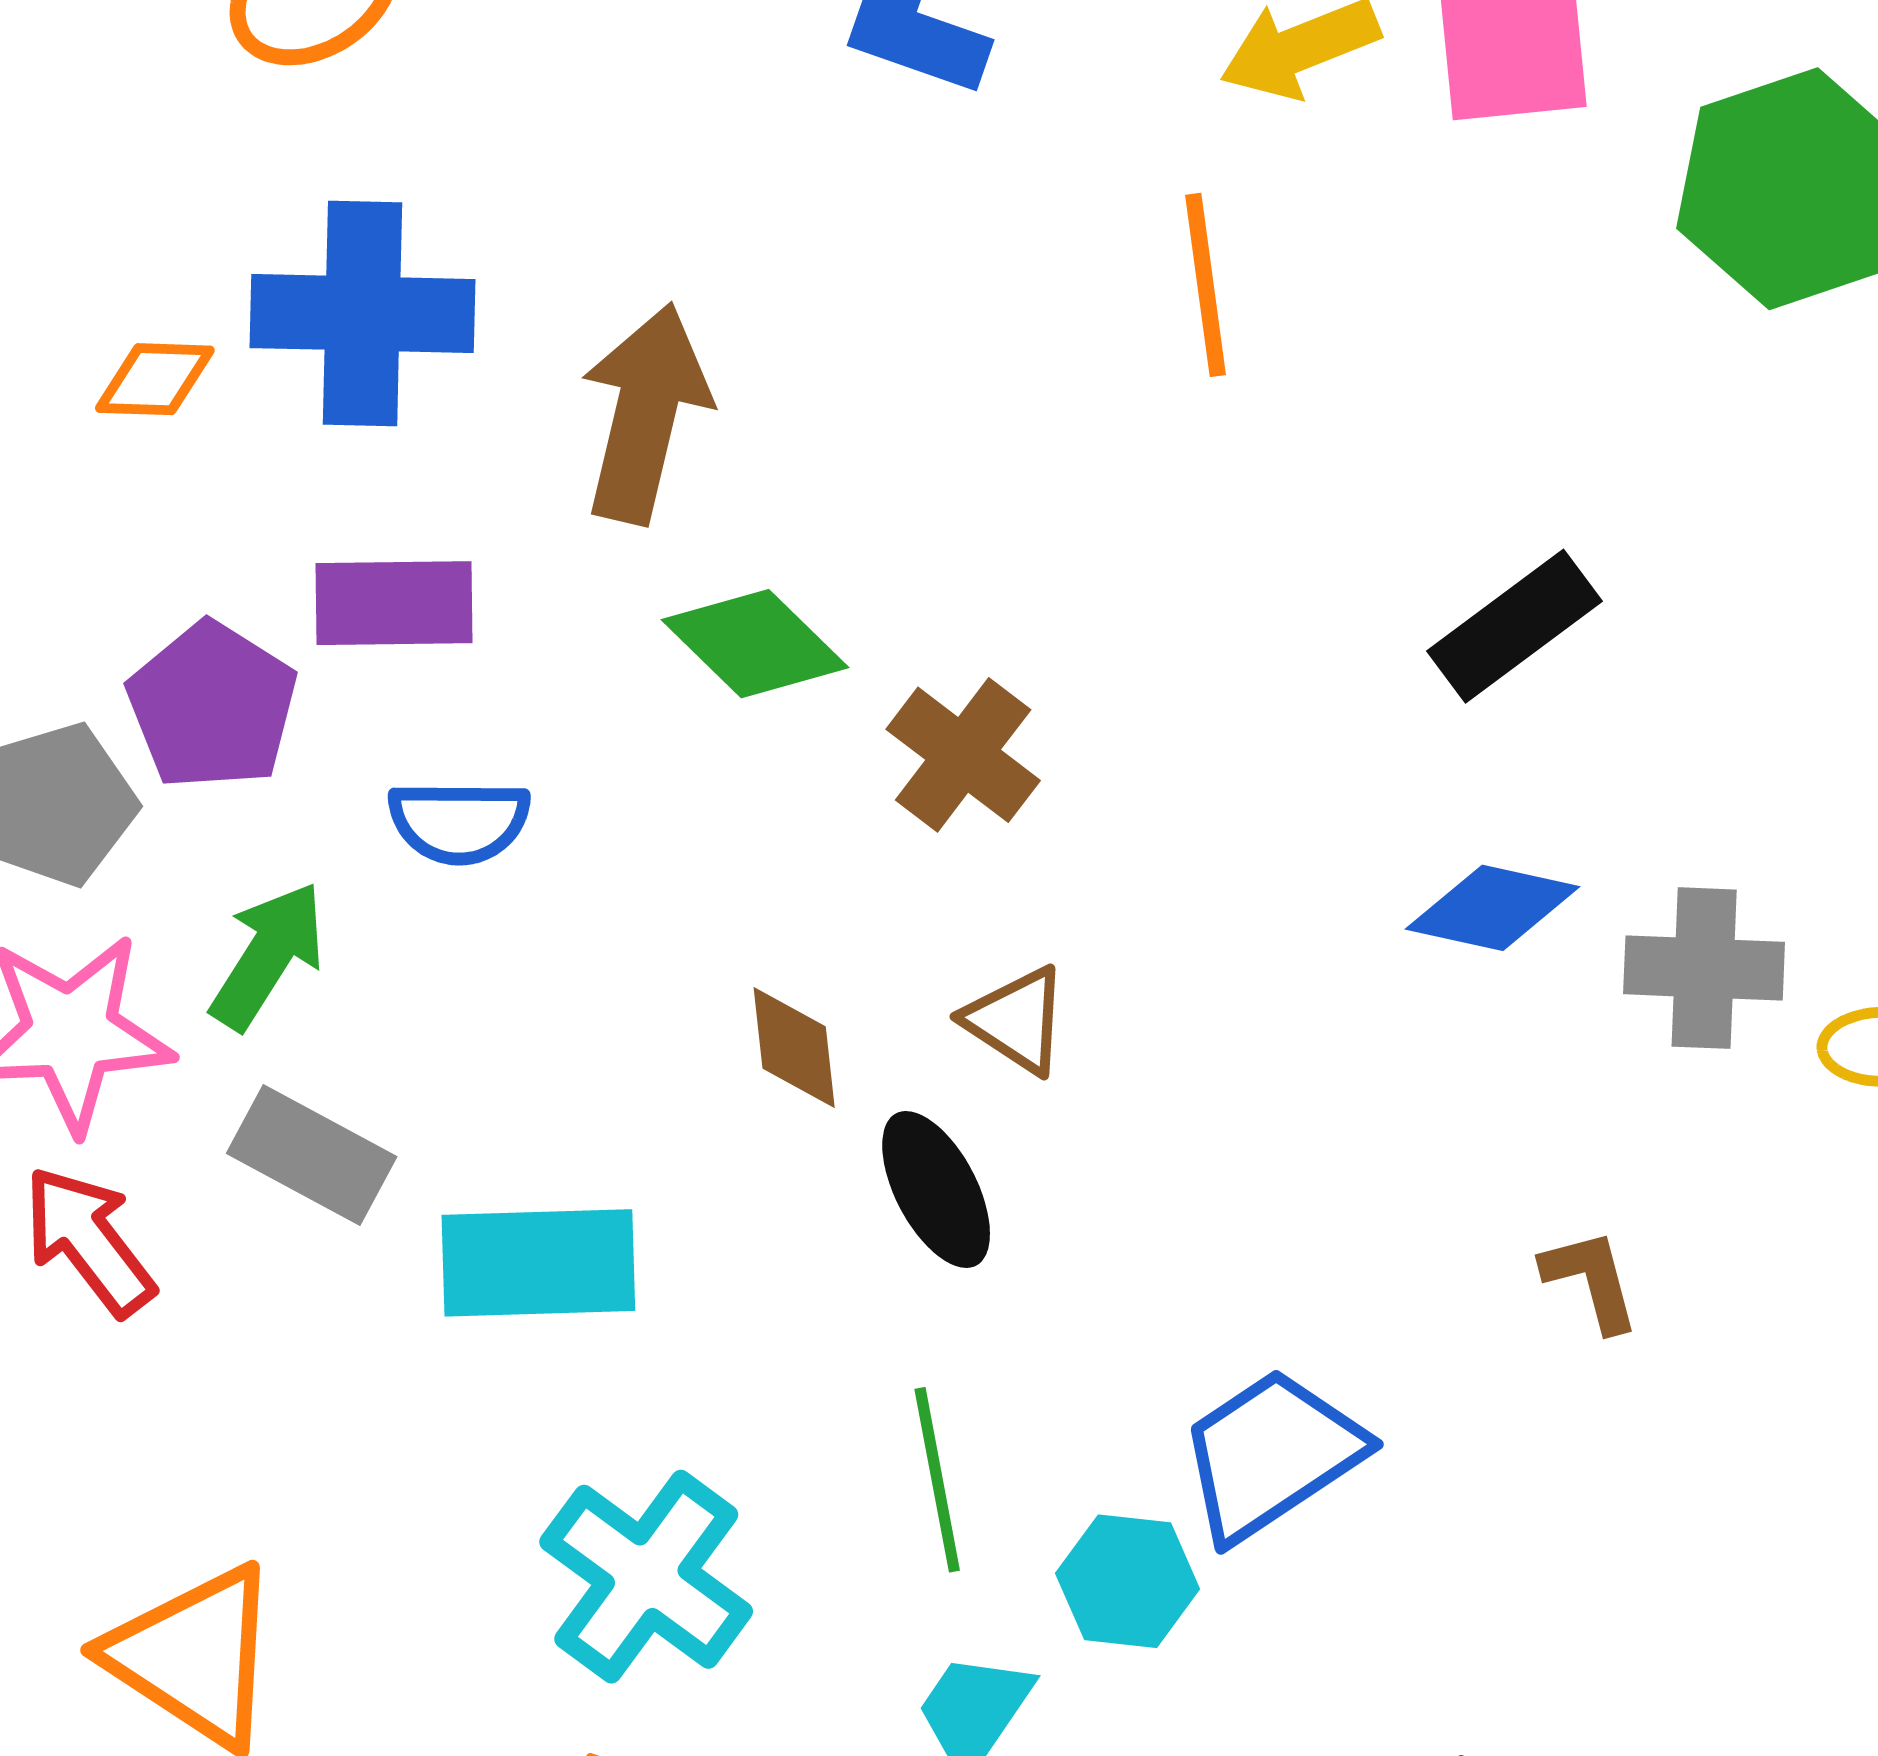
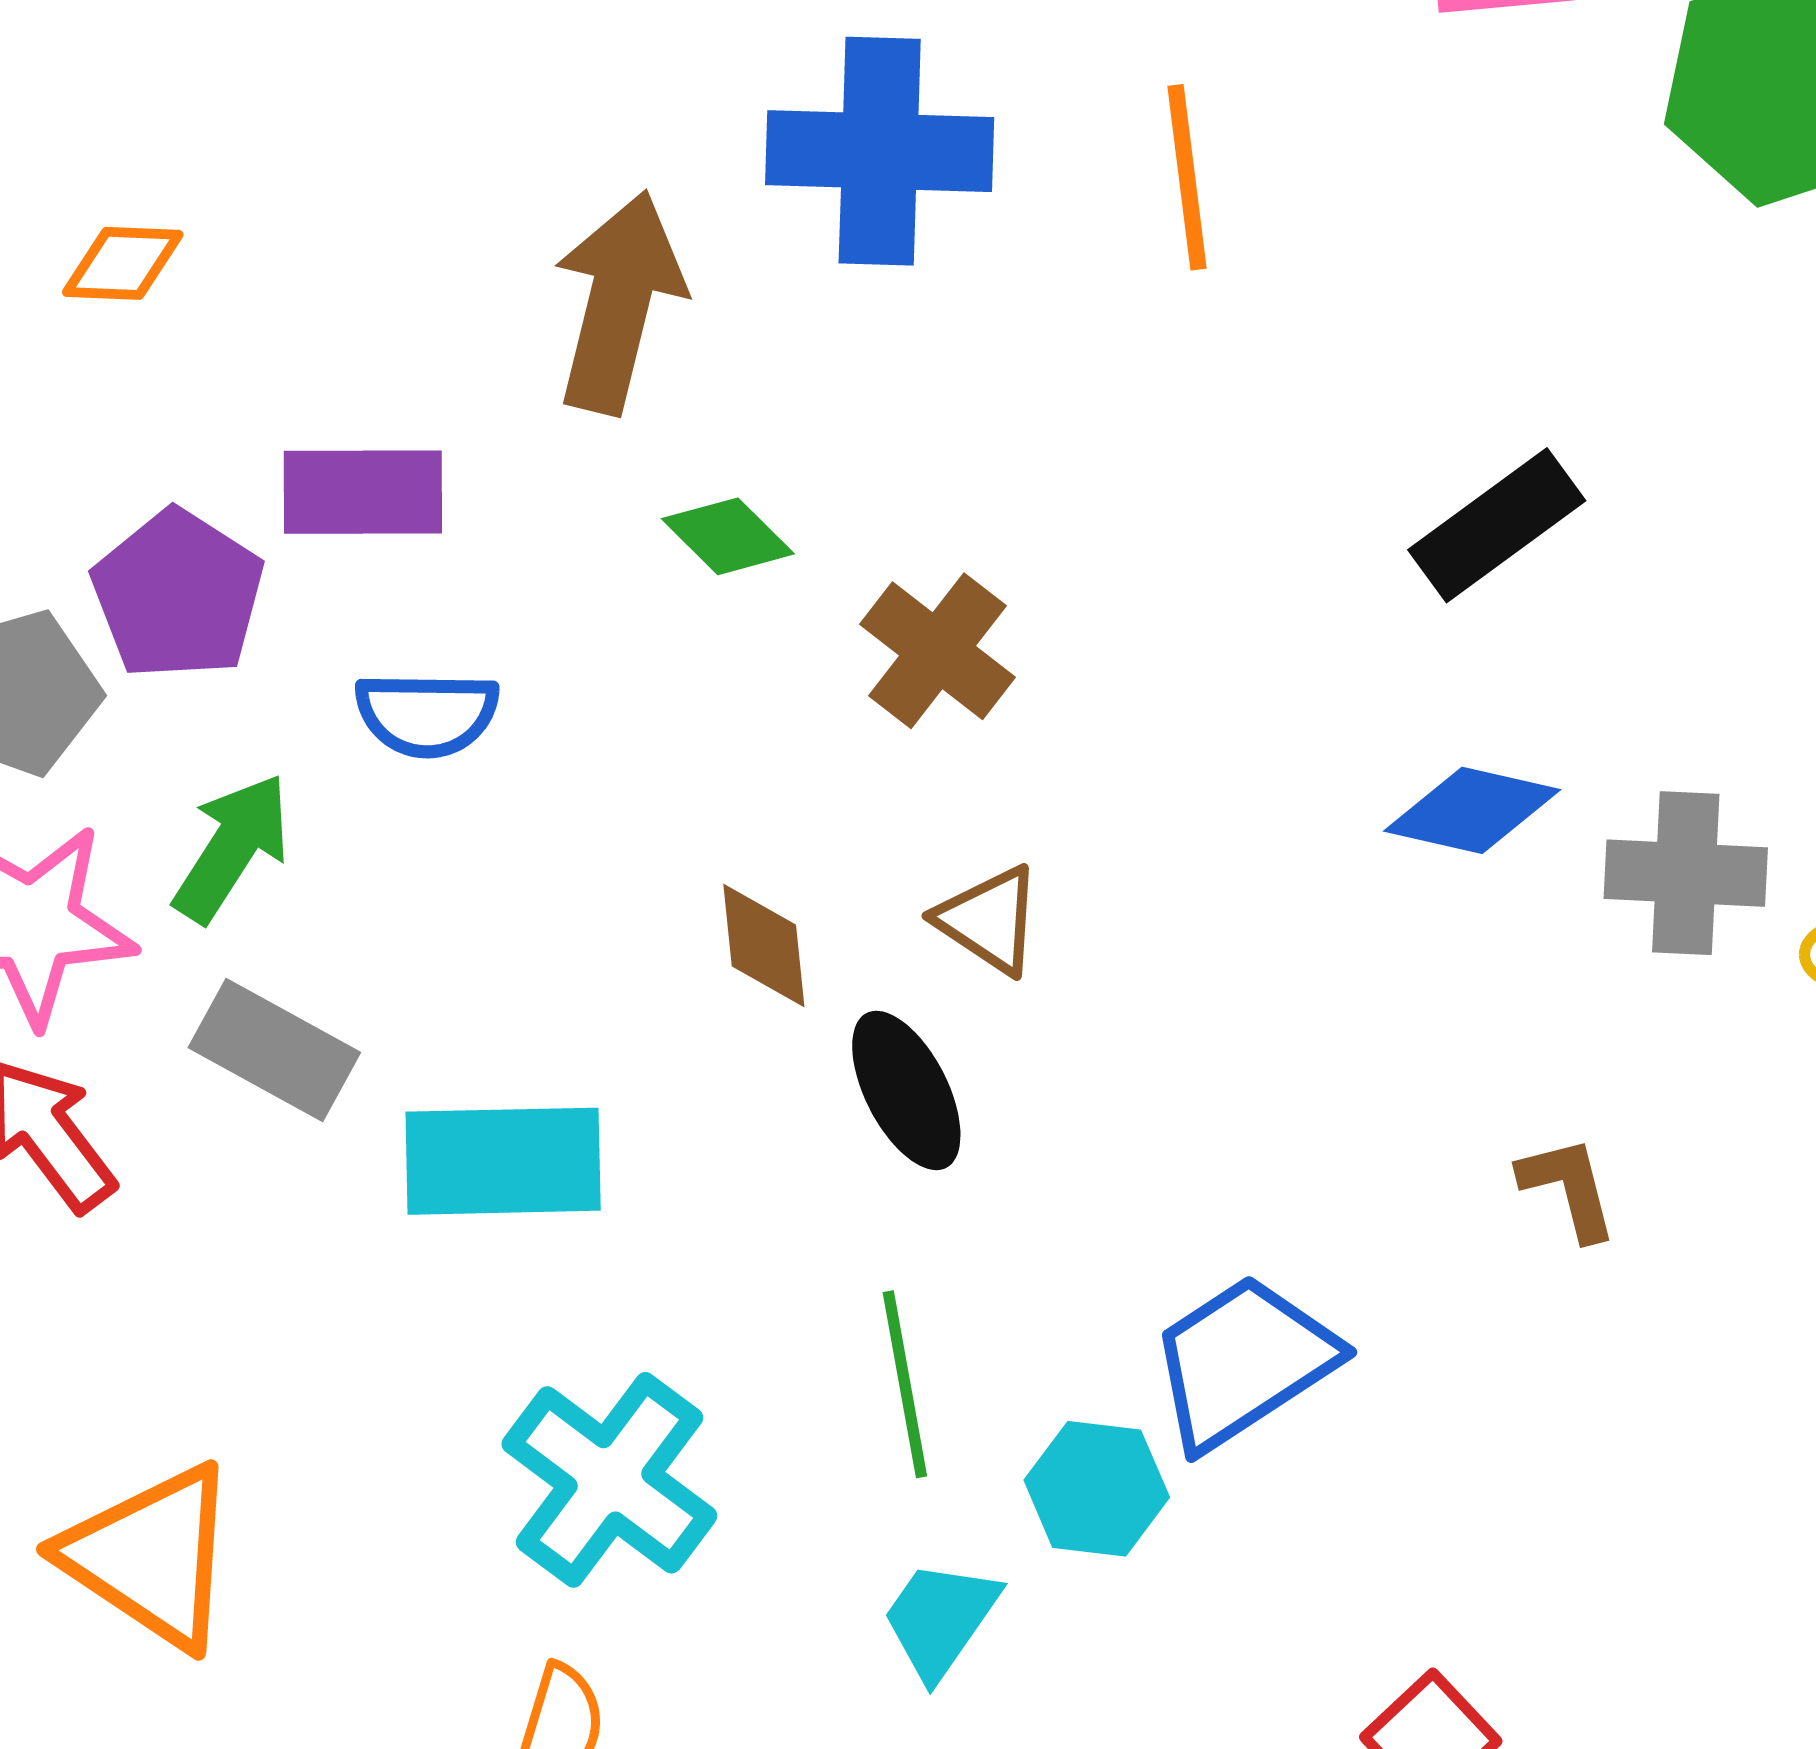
blue cross: (363, 314) -> (880, 151), moved
green diamond: (755, 644) -> (728, 536), size x0.7

